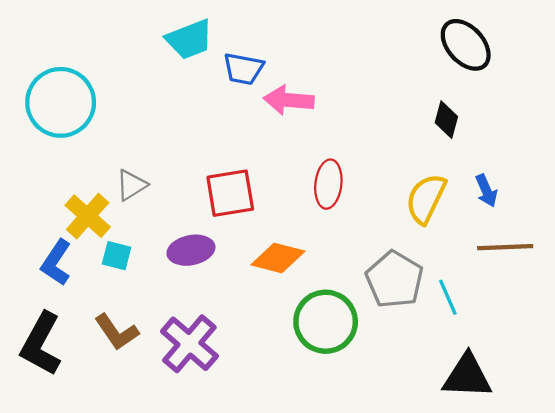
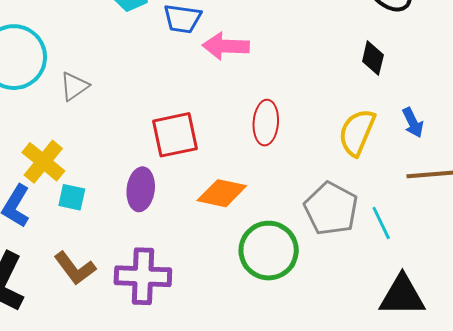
gray triangle: (131, 185) -> (74, 86), moved
purple ellipse: (191, 250) -> (141, 189), turned -69
purple cross: (189, 344) -> (143, 276), turned -36

